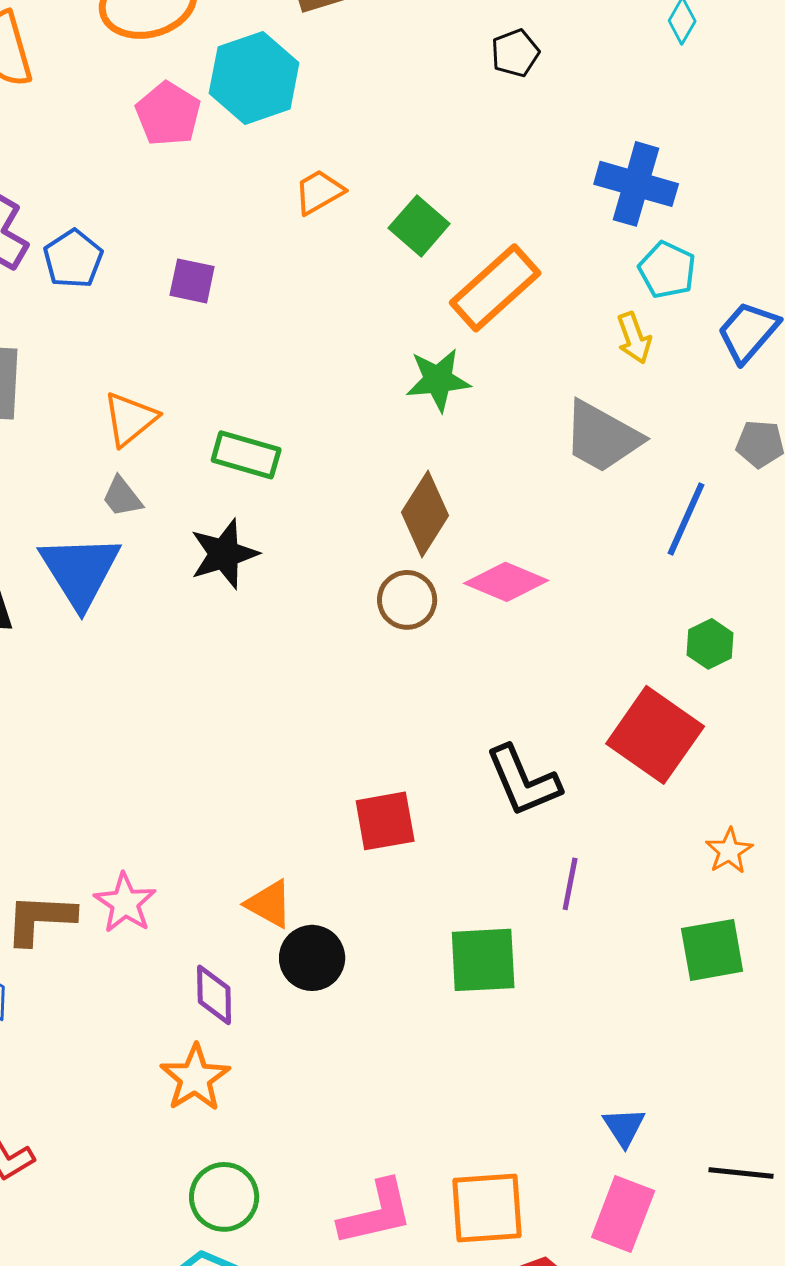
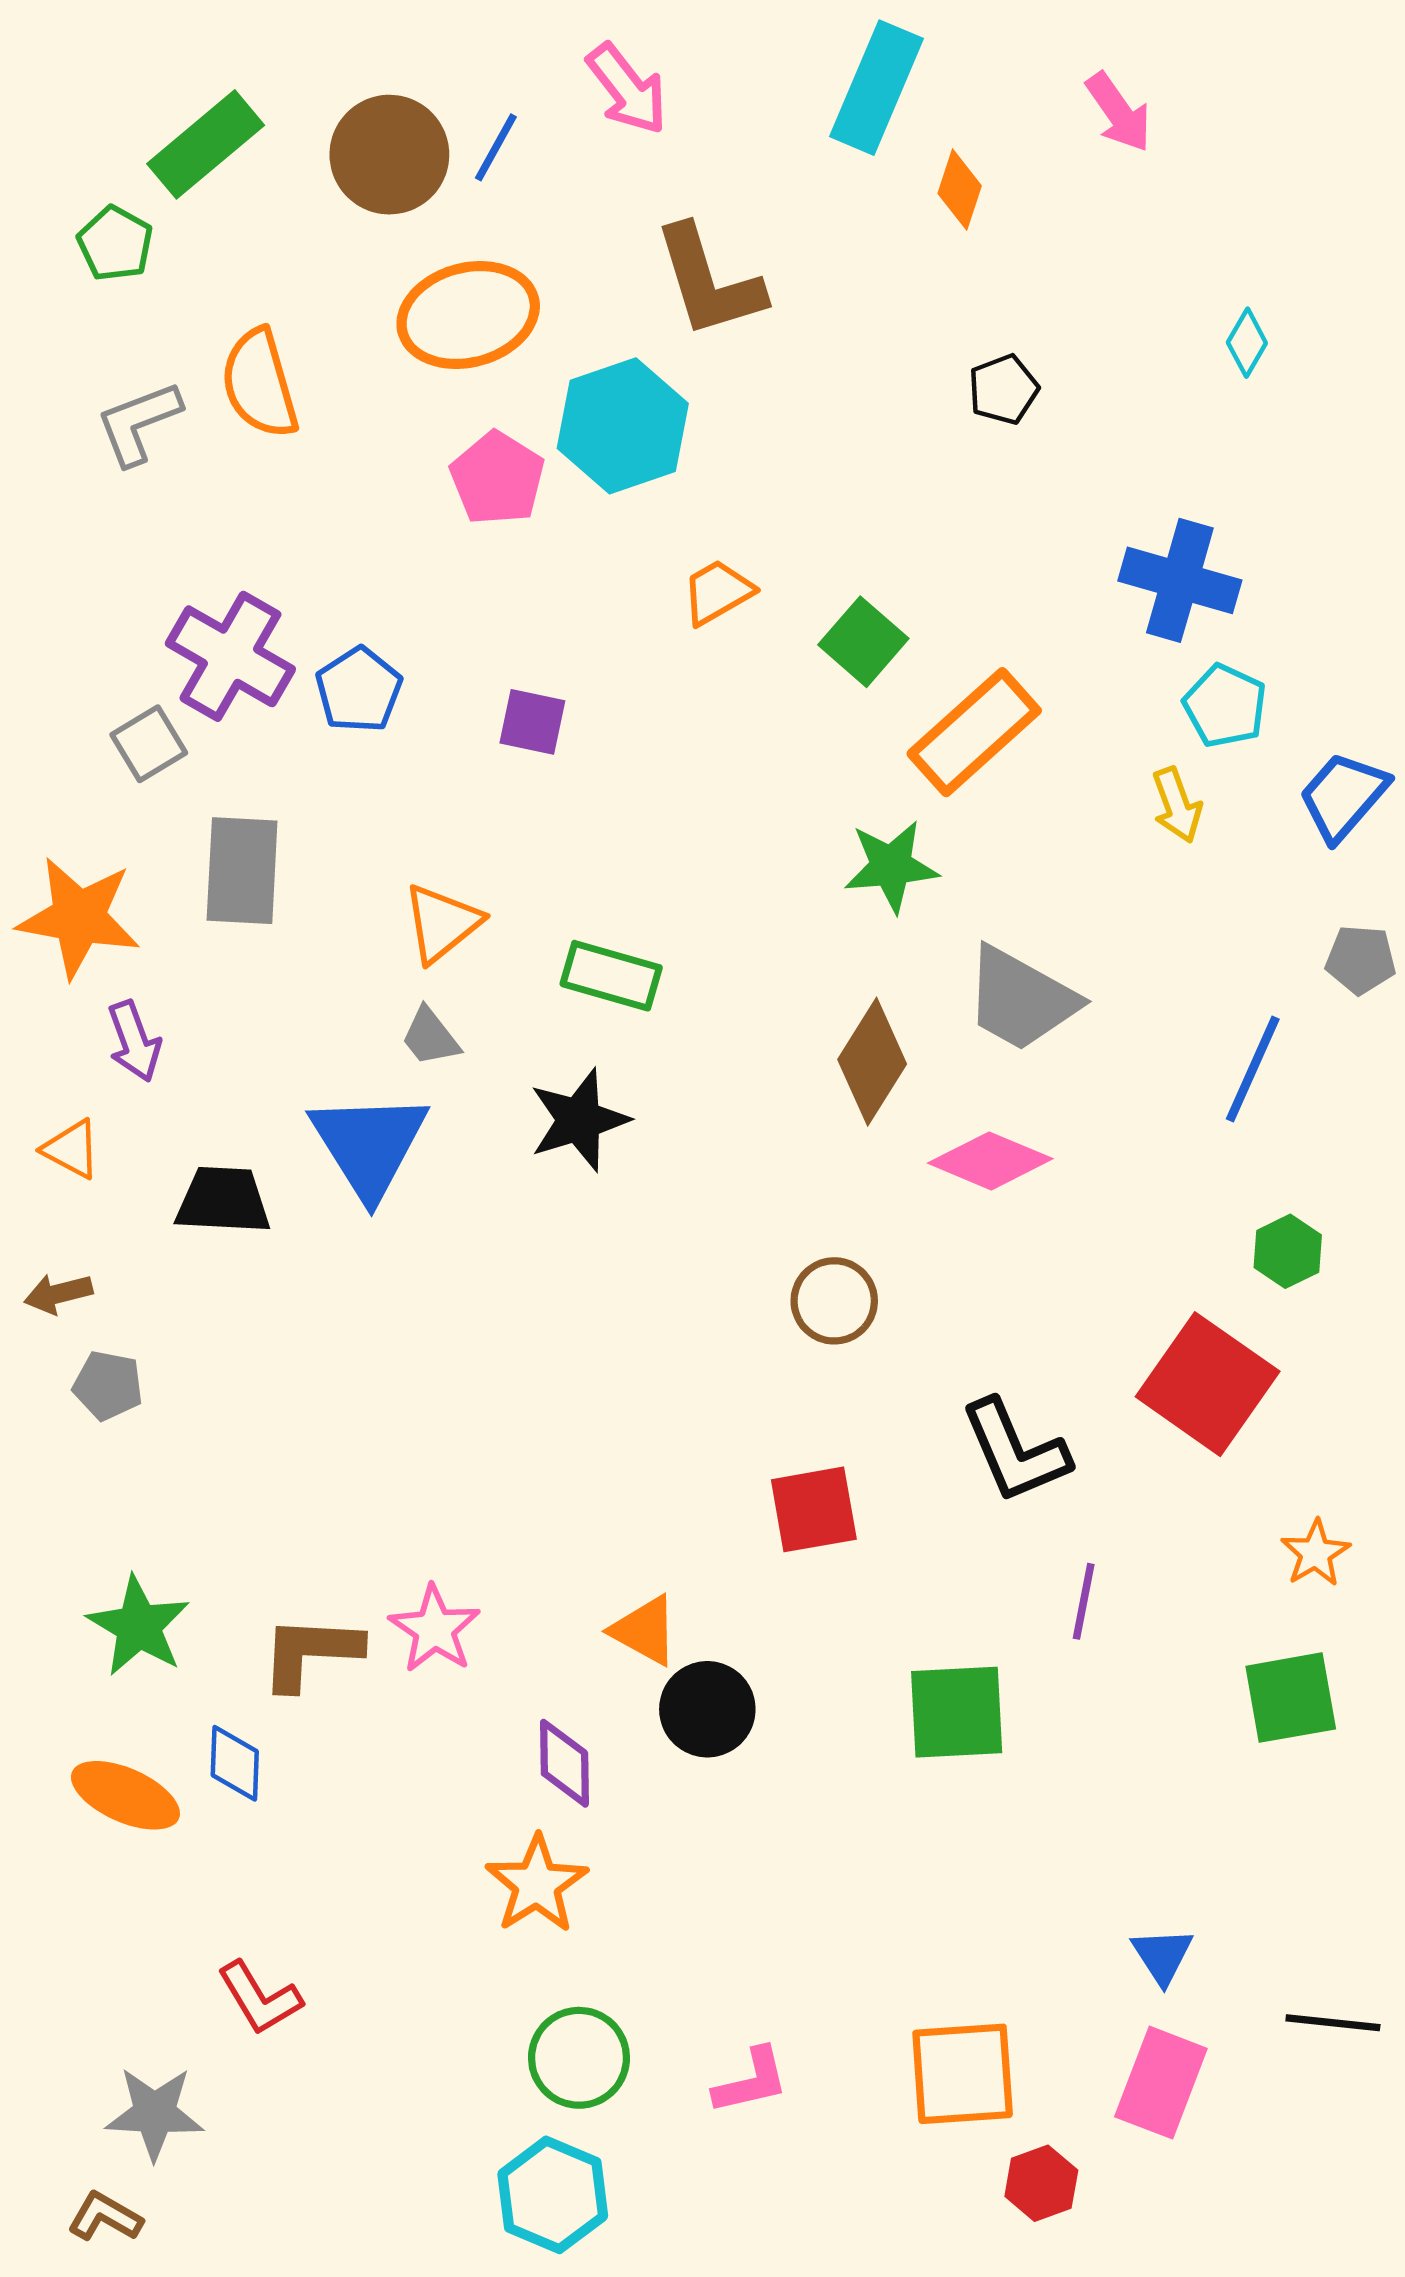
gray trapezoid: (602, 437) -> (1021, 999), moved
brown circle: (407, 600) -> (834, 1301), moved
pink L-shape: (376, 1213) -> (751, 2081), moved, size x0.7

